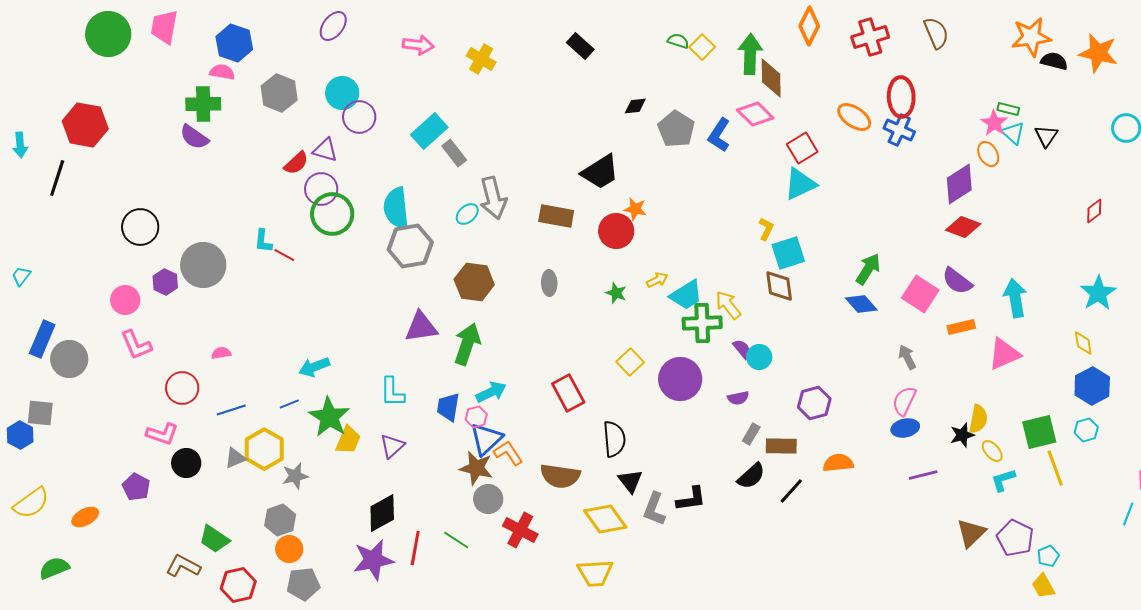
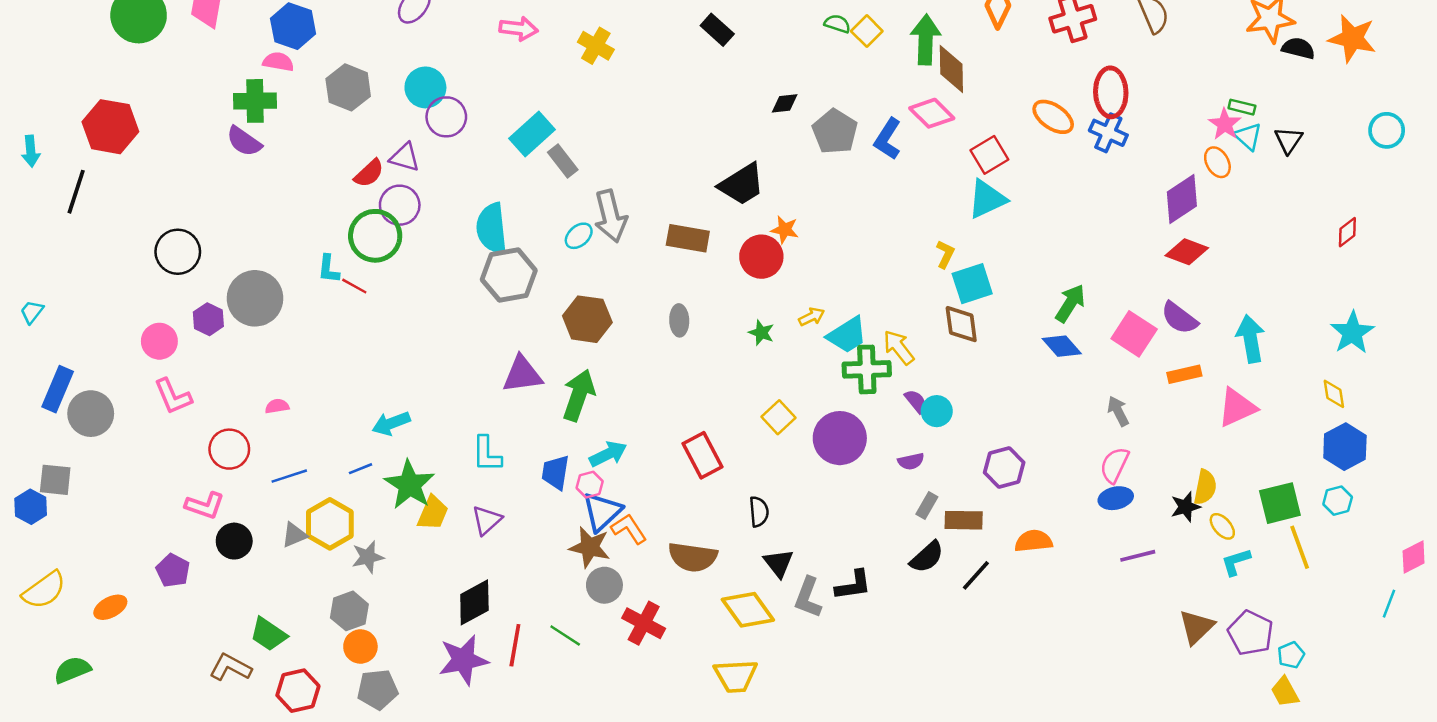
green circle: (332, 214) -> (375, 236), moved
black semicircle: (614, 439) -> (759, 512), size x0.7

